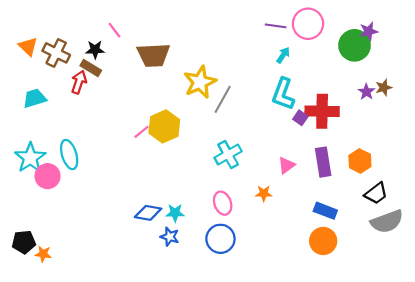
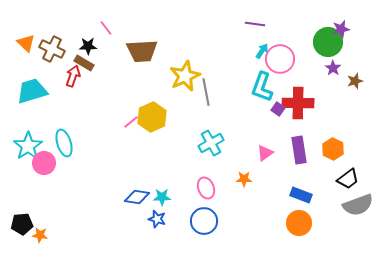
pink circle: (308, 24) -> (280, 59), moved
purple star: (366, 92) -> (333, 68), moved
cyan trapezoid: (35, 98) -> (32, 91), size x1.4
gray line: (223, 99) -> (206, 92), turned -40

